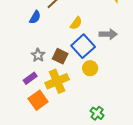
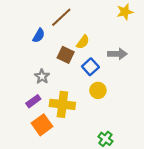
blue square: (83, 46) -> (90, 67), size x0.7
brown square: (60, 56) -> (66, 55), moved
yellow cross: (57, 81) -> (62, 104), turned 30

